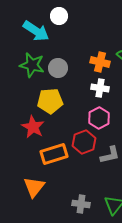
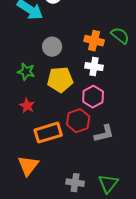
green star: (32, 65) -> (26, 72), moved, size x0.7
yellow pentagon: (50, 101) -> (60, 80), moved
red star: (33, 127) -> (27, 106), size x0.7

